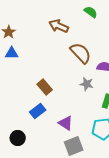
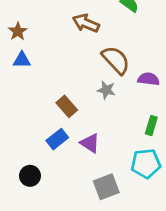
gray star: (87, 84) -> (106, 90), moved
purple triangle: (66, 123) -> (90, 143), moved

